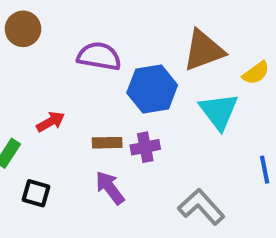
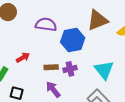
cyan triangle: (219, 111) -> (104, 70), moved

